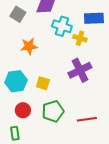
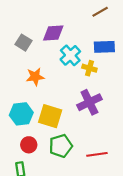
cyan cross: (62, 26) -> (70, 55), turned 30
yellow square: (43, 83) -> (50, 116), size x1.6

